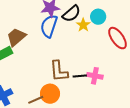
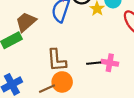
brown L-shape: (59, 71) -> (57, 60), moved

